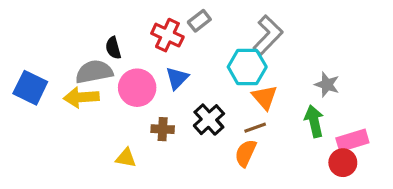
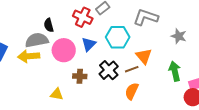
gray L-shape: (268, 35) -> (146, 17), turned -115
cyan hexagon: (247, 67) -> (118, 37), moved
gray star: (327, 85) -> (179, 36), moved
brown line: (255, 128) -> (132, 69), moved

